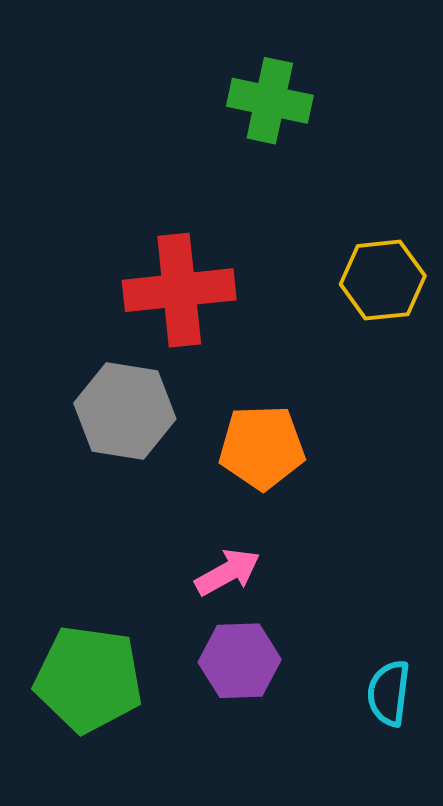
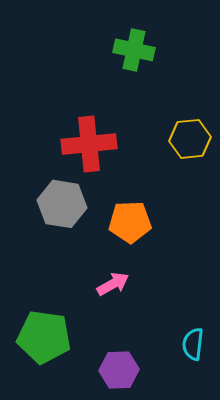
purple hexagon: (240, 661) -> (119, 370), moved

